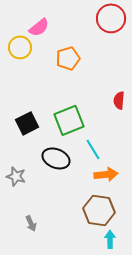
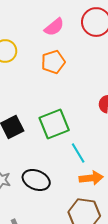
pink semicircle: (39, 27) -> (54, 27), moved
black ellipse: (56, 158) -> (36, 180), moved

